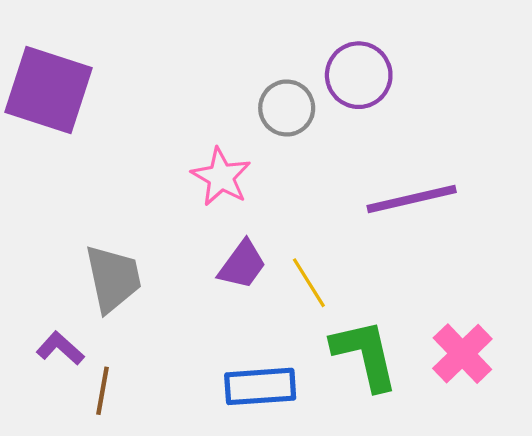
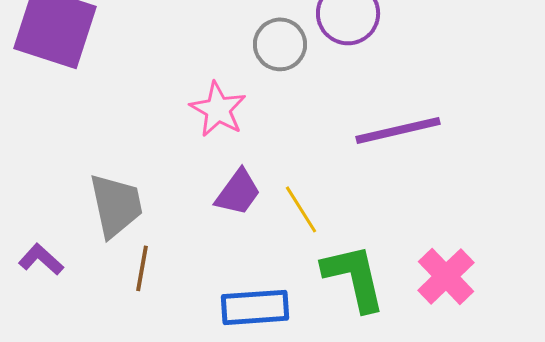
purple L-shape: (60, 348) -> (41, 259), moved
brown line: (102, 391) -> (142, 268), moved

